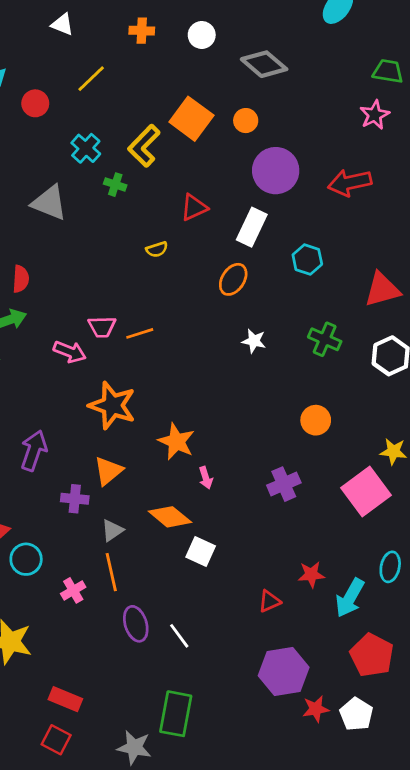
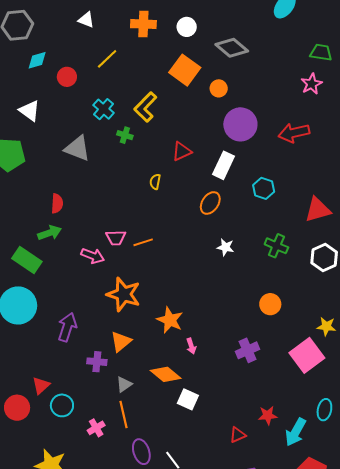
orange cross: (142, 31) -> (143, 24), size x1.4
orange square: (191, 119) -> (185, 70), moved
yellow semicircle: (157, 249) -> (155, 182), turned 119

